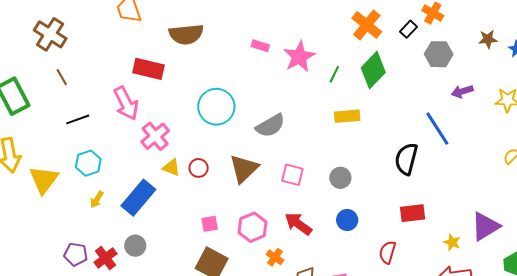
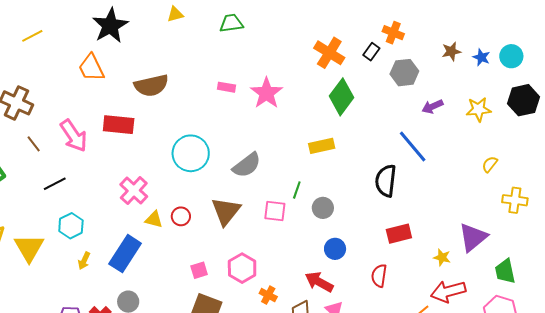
green line: (334, 74) -> (297, 190), moved
pink arrow: (126, 103) -> (74, 136), moved
red arrow: (298, 224) -> (319, 282), moved

